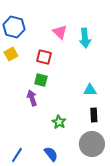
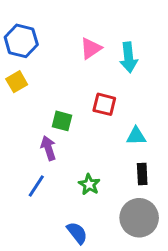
pink triangle: (60, 32) -> (91, 48), turned 42
red square: (44, 57) -> (104, 104), moved
blue line: (17, 155) -> (36, 186), moved

